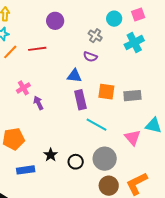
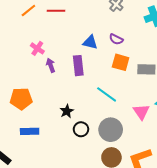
purple semicircle: (90, 57) -> (116, 39), moved
pink cross: (23, 88) -> (37, 48), turned -32
purple rectangle: (80, 100) -> (78, 66), moved
black star: (51, 155) -> (67, 111), moved

